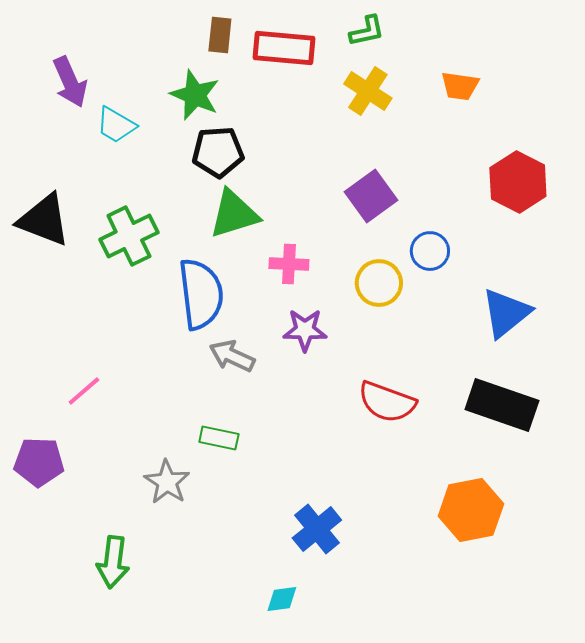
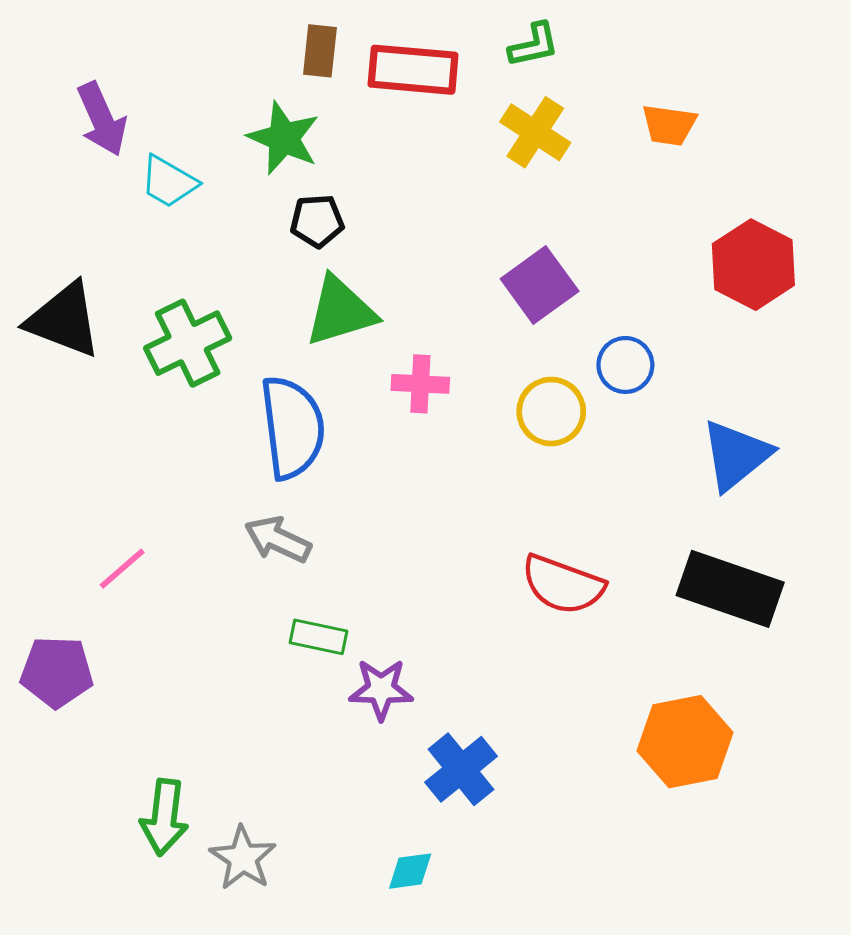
black pentagon: (218, 152) -> (317, 221), size x0.7
purple star: (305, 330) -> (381, 689), moved
gray arrow: (232, 356) -> (278, 539), moved
gray star: (167, 482) -> (243, 858), moved

